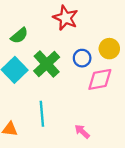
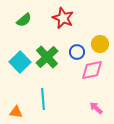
green semicircle: (19, 36) -> (24, 20), moved
pink arrow: (82, 131) -> (96, 108), moved

